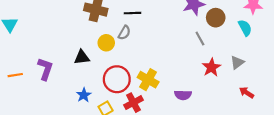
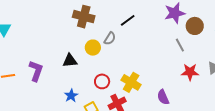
black line: (133, 13) -> (128, 20), moved, turned -35
red star: (211, 67) -> (190, 72), turned 30
red circle: (117, 79) -> (102, 81), size x0.6
purple semicircle: (183, 95) -> (163, 97), turned 63

